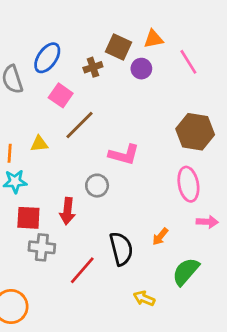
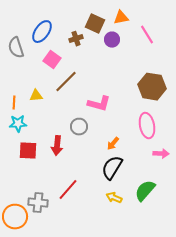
orange arrow: (160, 237) -> (113, 144), moved
gray cross: (42, 247) -> (38, 203), moved
black semicircle: (121, 249) -> (112, 168), moved, turned -135
yellow arrow: (144, 298) -> (114, 198), moved

